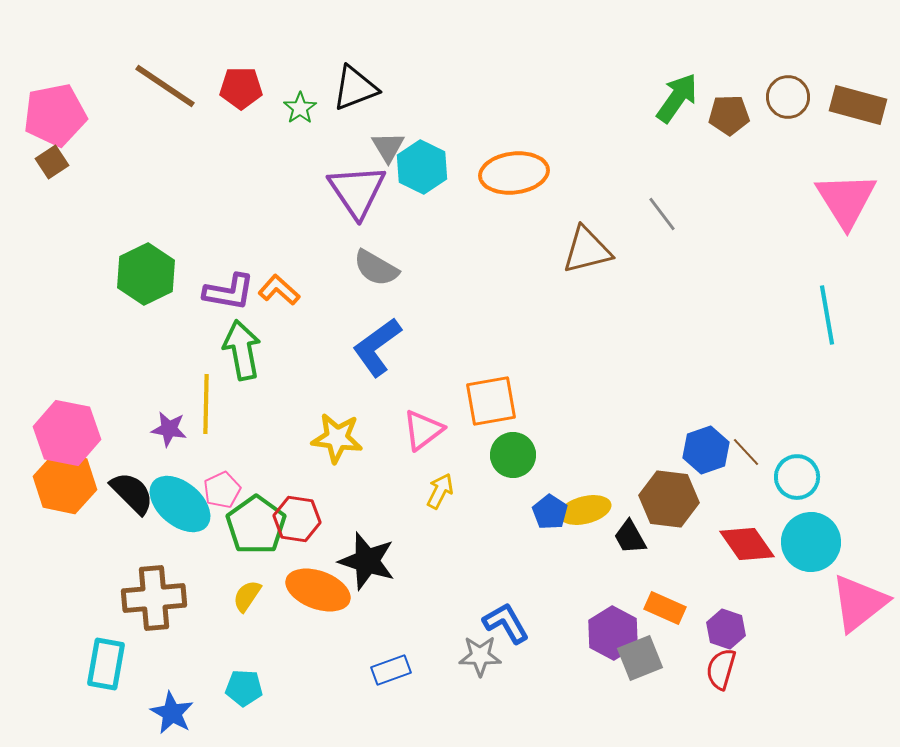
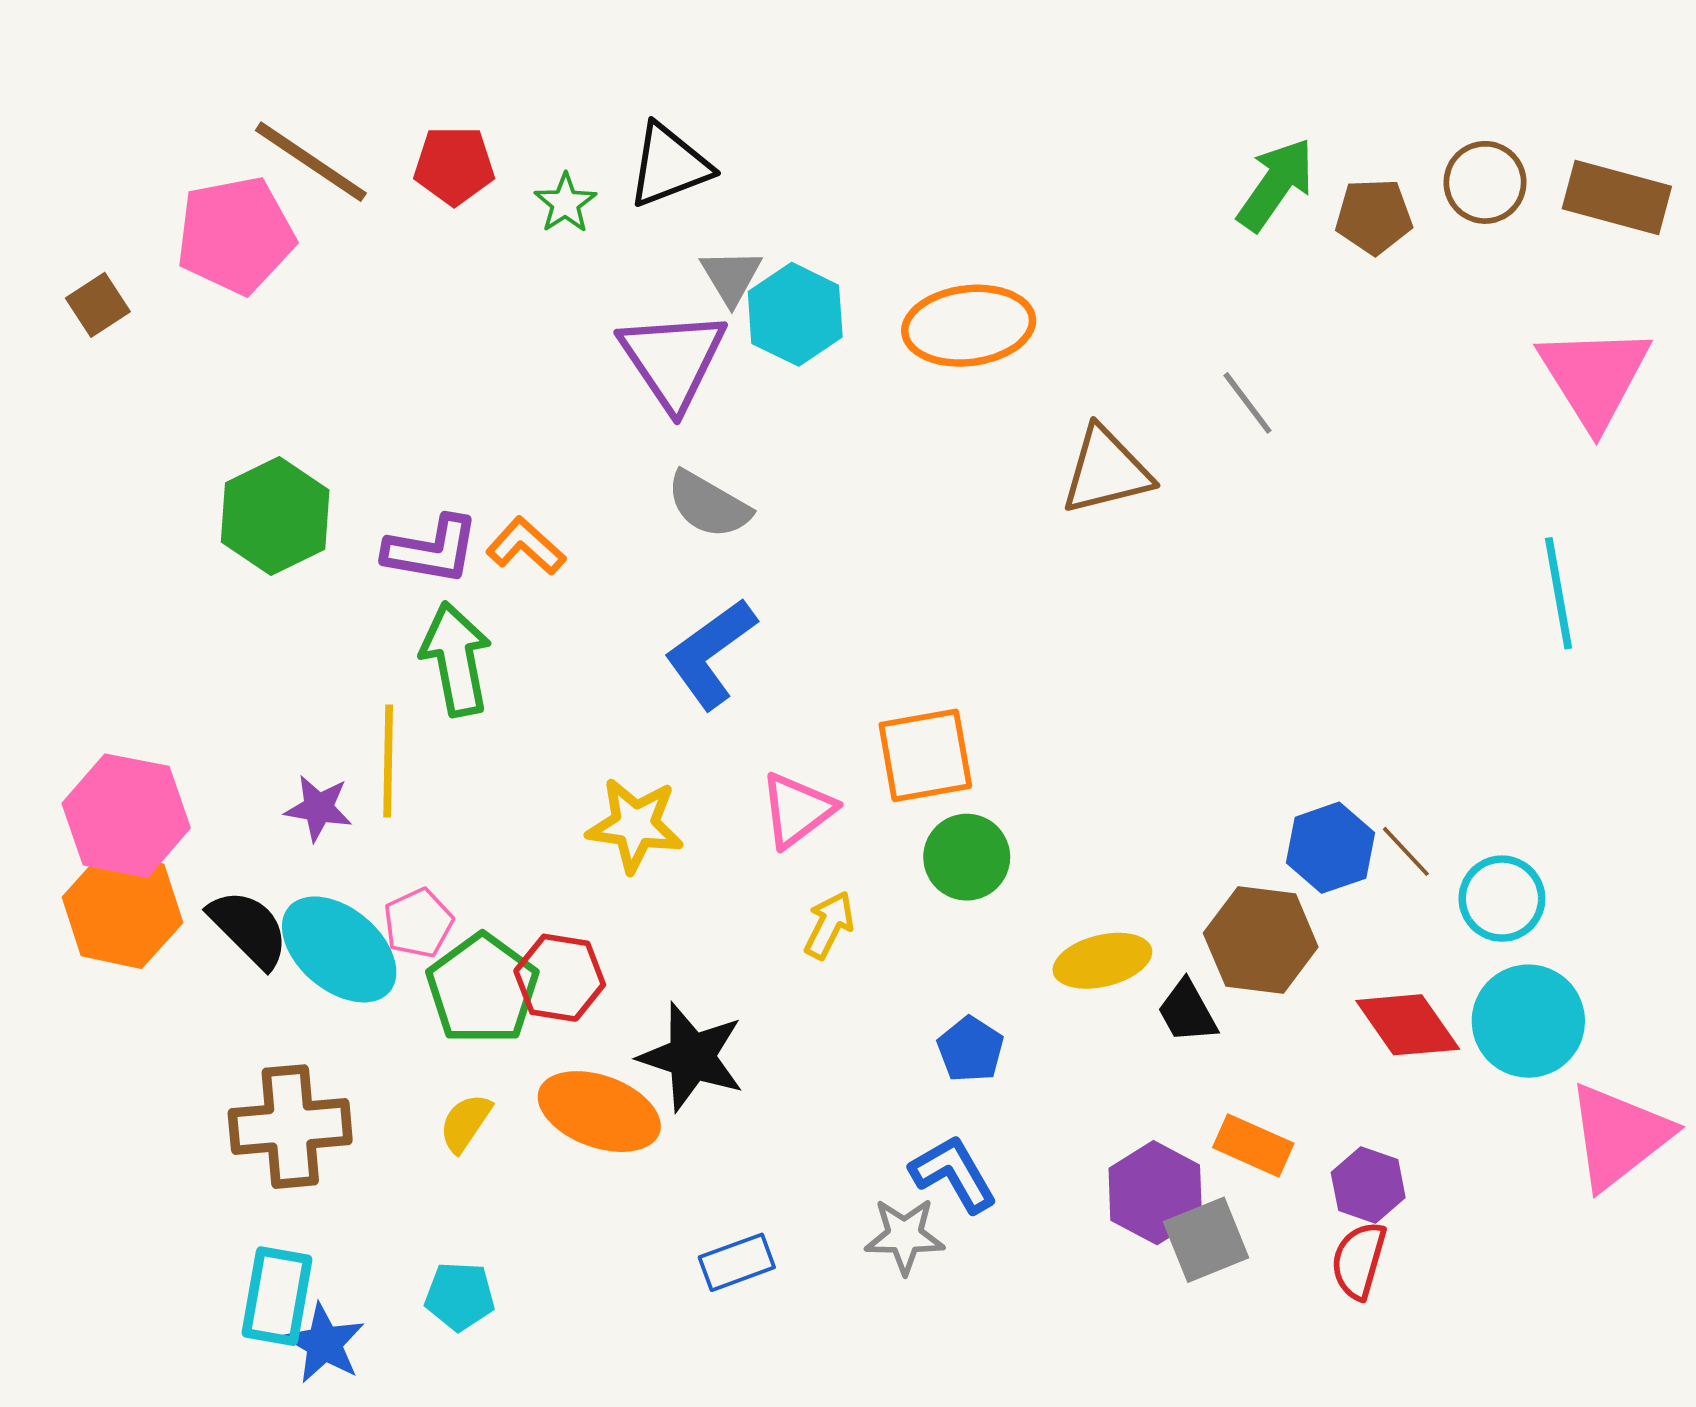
pink pentagon: (55, 115) -> (236, 235), moved
blue pentagon: (550, 512) -> (970, 1049), moved
cyan rectangle: (106, 664) -> (277, 1296), moved

